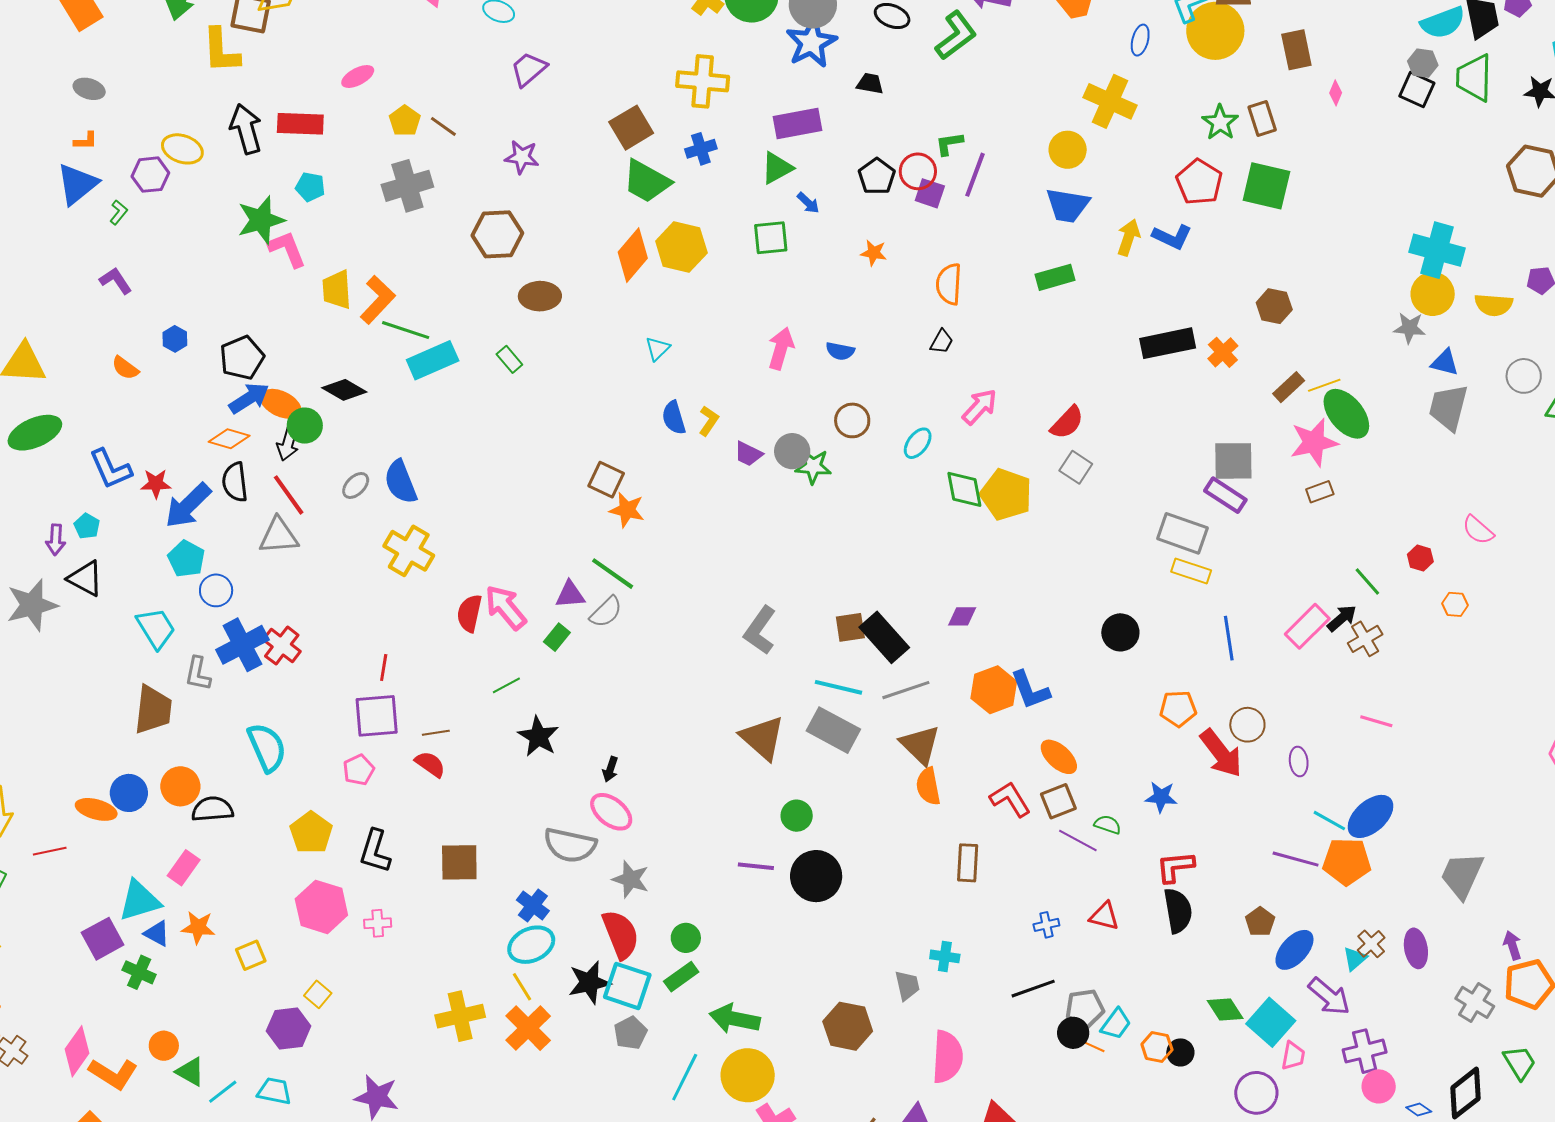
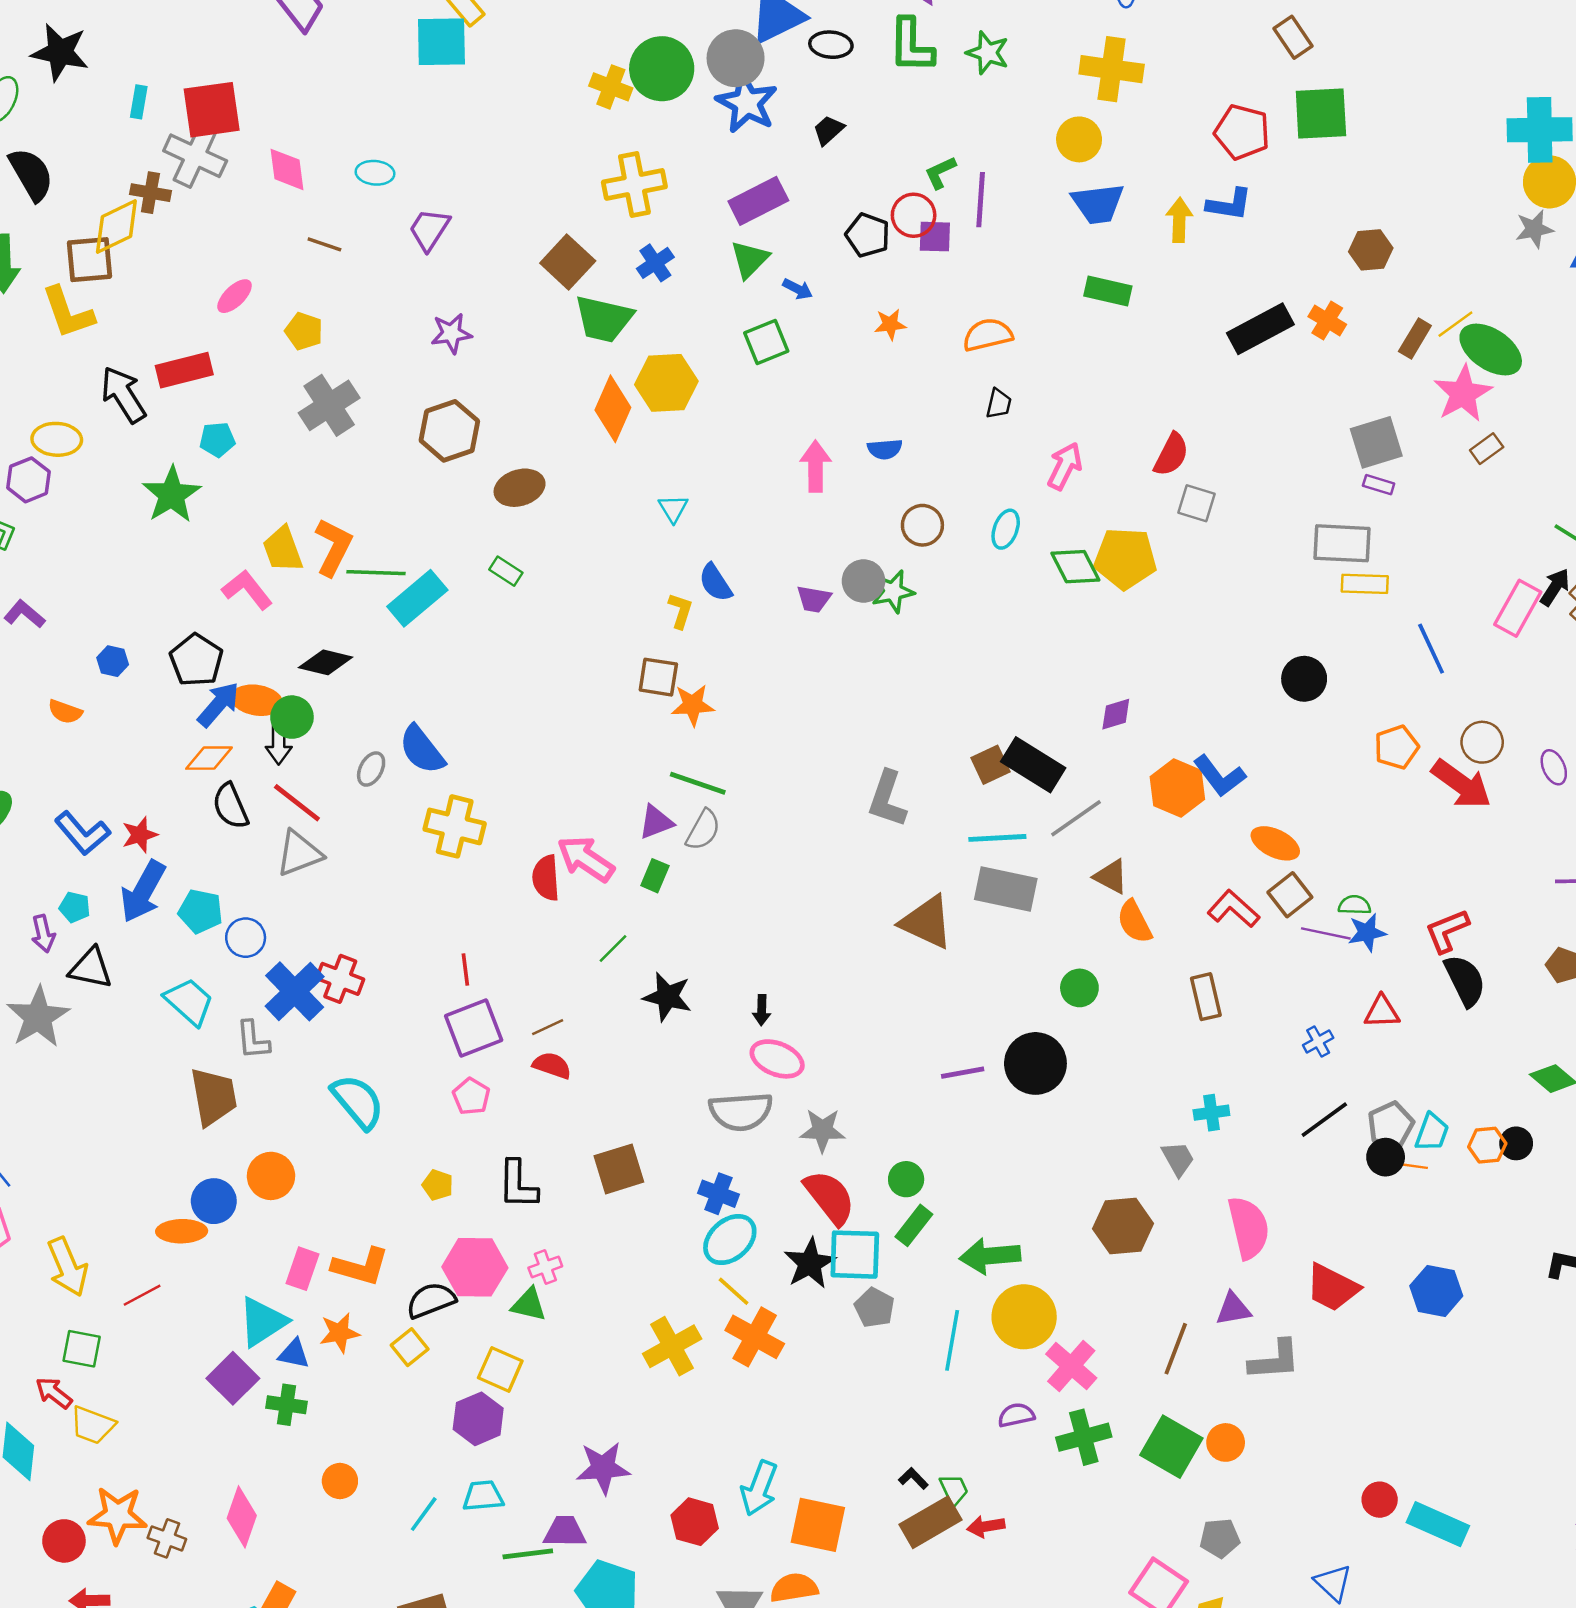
green L-shape: (956, 35) -> (911, 45), turned 144
black trapezoid: (870, 84) -> (828, 130), turned -36
green star: (1220, 122) -> (988, 53), moved
brown line: (443, 126) -> (324, 244), moved
pink L-shape: (287, 249) -> (247, 590), moved
green rectangle: (1055, 277) -> (1108, 291), turned 45
orange semicircle: (949, 284) -> (988, 335), turned 90
yellow L-shape: (709, 421) -> (680, 611), moved
purple rectangle: (1225, 495) -> (1379, 485), size x0.6
blue arrow: (188, 506) -> (143, 891), moved
brown triangle: (920, 745) -> (1111, 876), size x0.7
blue star: (1161, 797) -> (1367, 932), moved
black semicircle: (212, 809) -> (431, 1300), moved
green circle: (797, 816) -> (1079, 988), moved
yellow pentagon: (311, 833) -> (438, 1185), size x0.6
yellow square: (318, 994) -> (500, 1369), size x1.4
green triangle: (190, 1072) -> (529, 1305), moved
orange L-shape: (113, 1074) -> (360, 1267), moved

